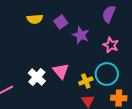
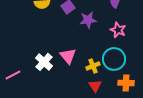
purple star: (81, 35) -> (88, 20), turned -30

